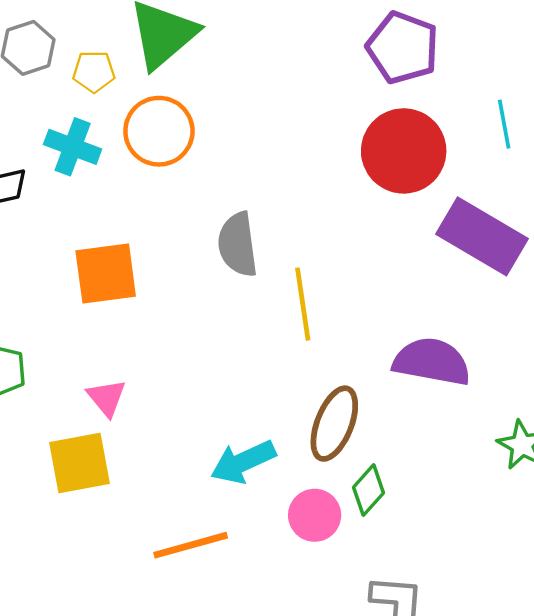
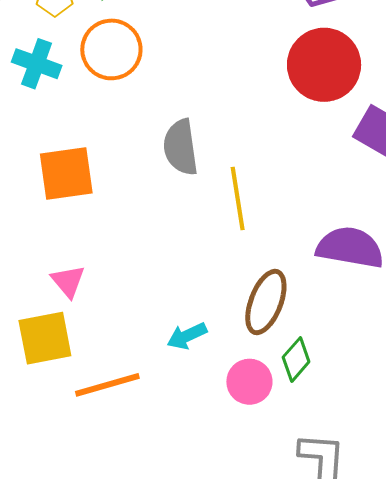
cyan arrow: (243, 462) -> (187, 336), size x0.7
orange line: (191, 545) -> (107, 385), moved

